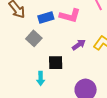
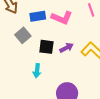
black square: (56, 63) -> (46, 47), moved
cyan arrow: (41, 78) -> (37, 71), moved

